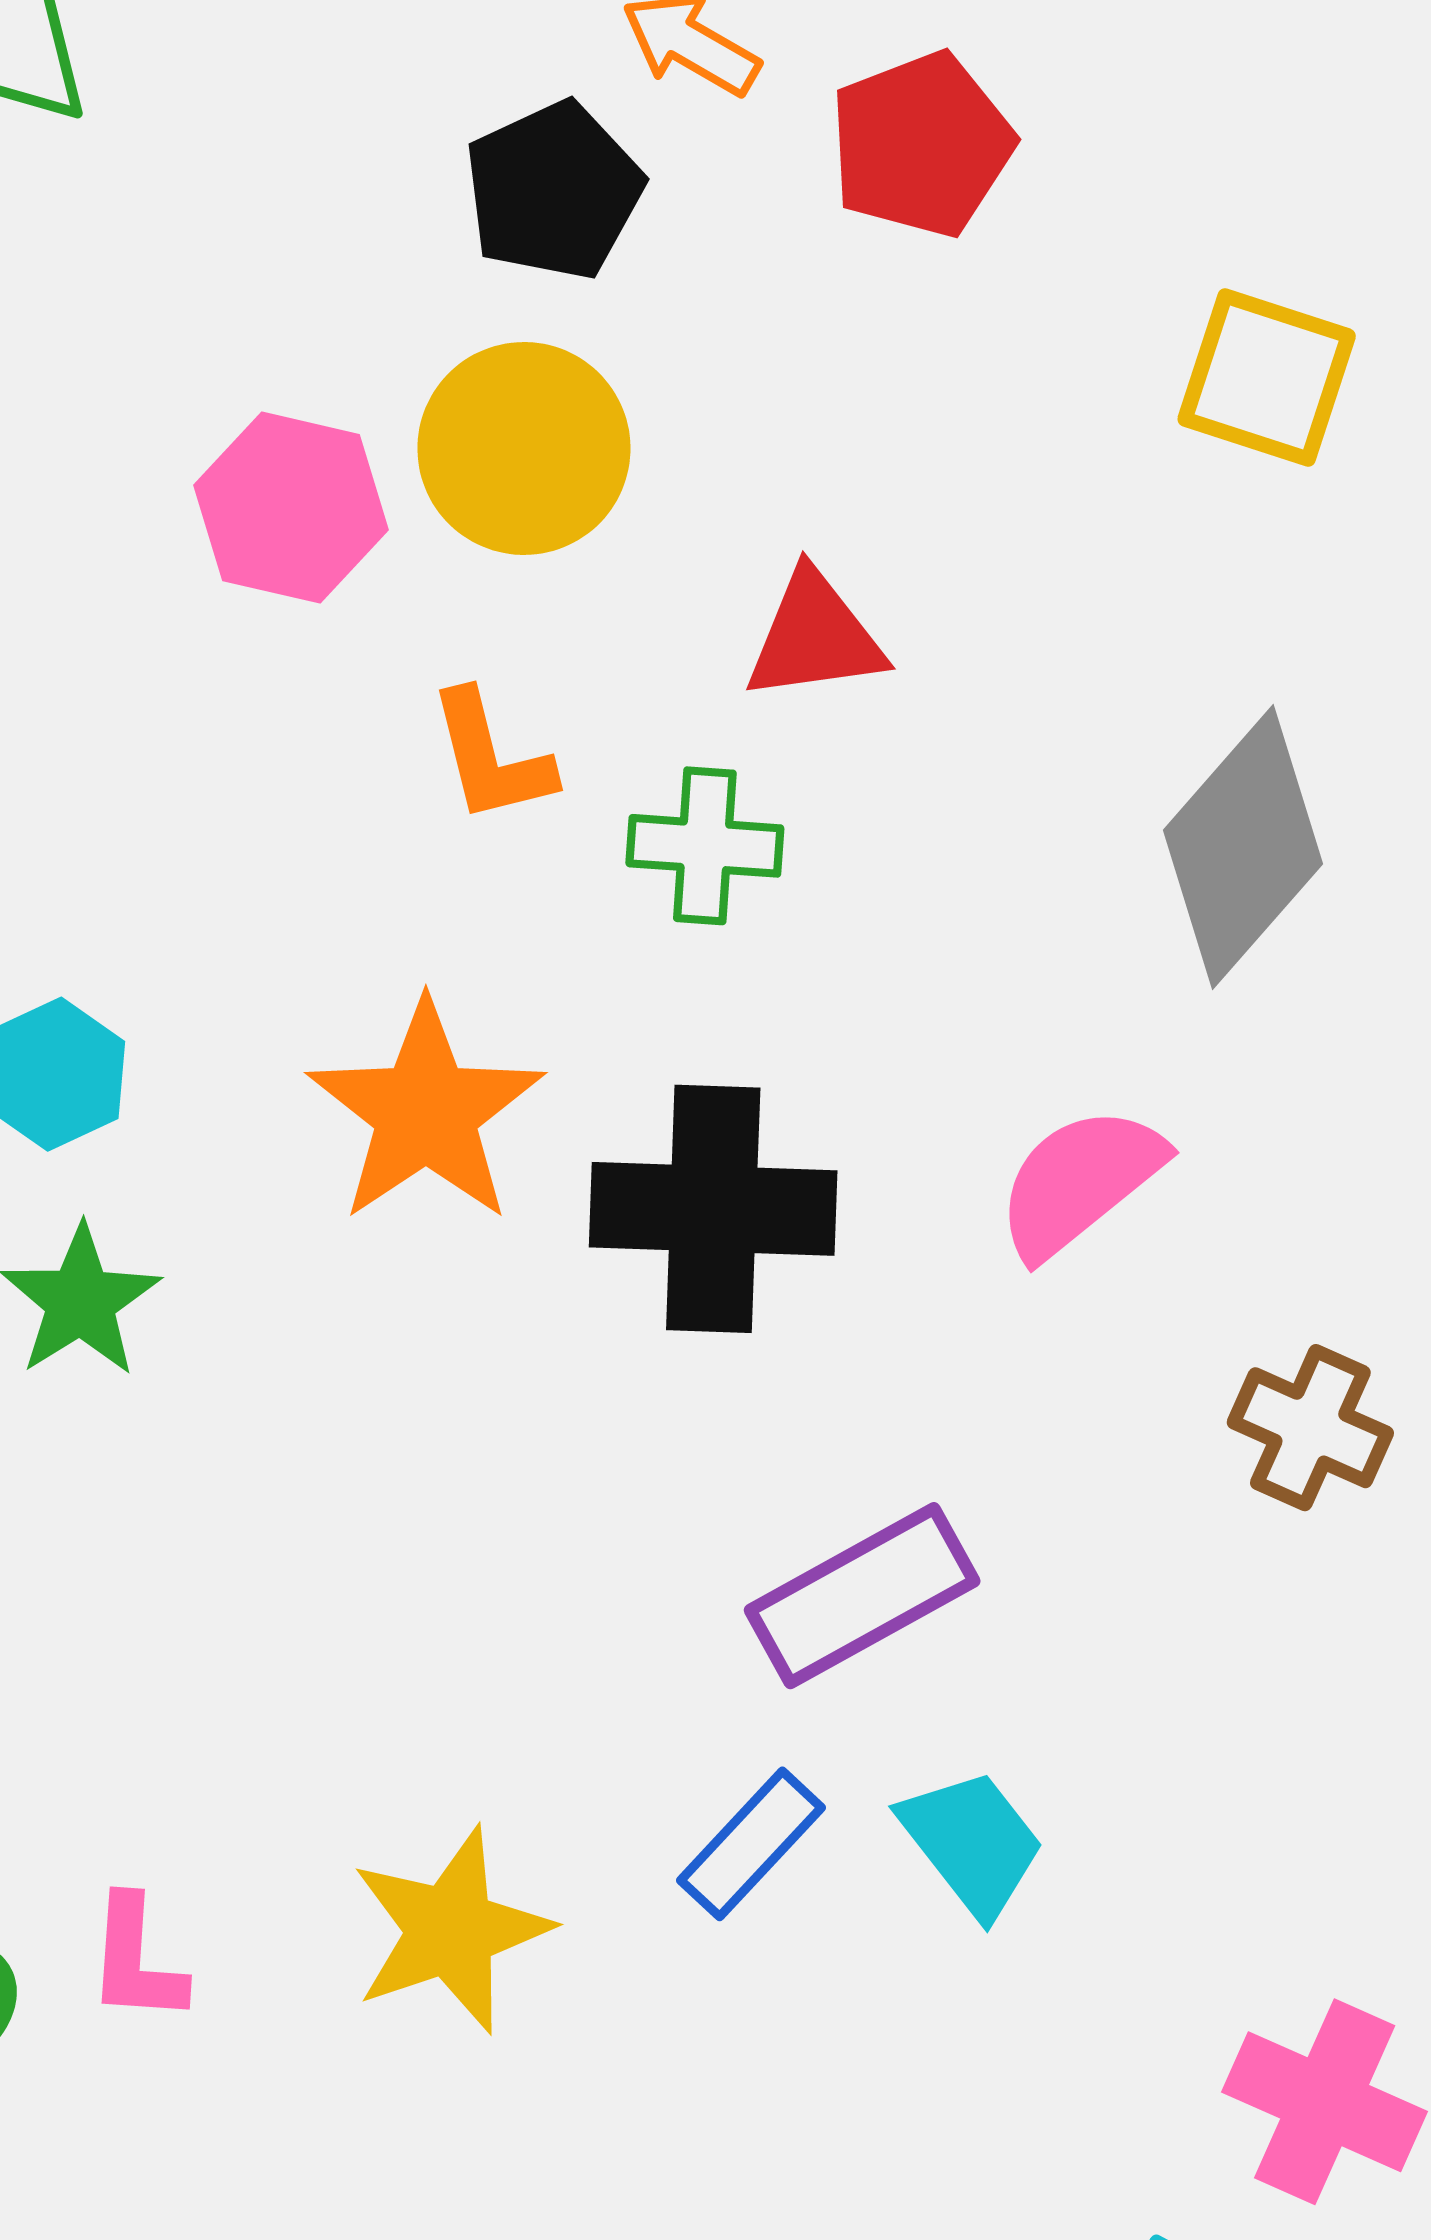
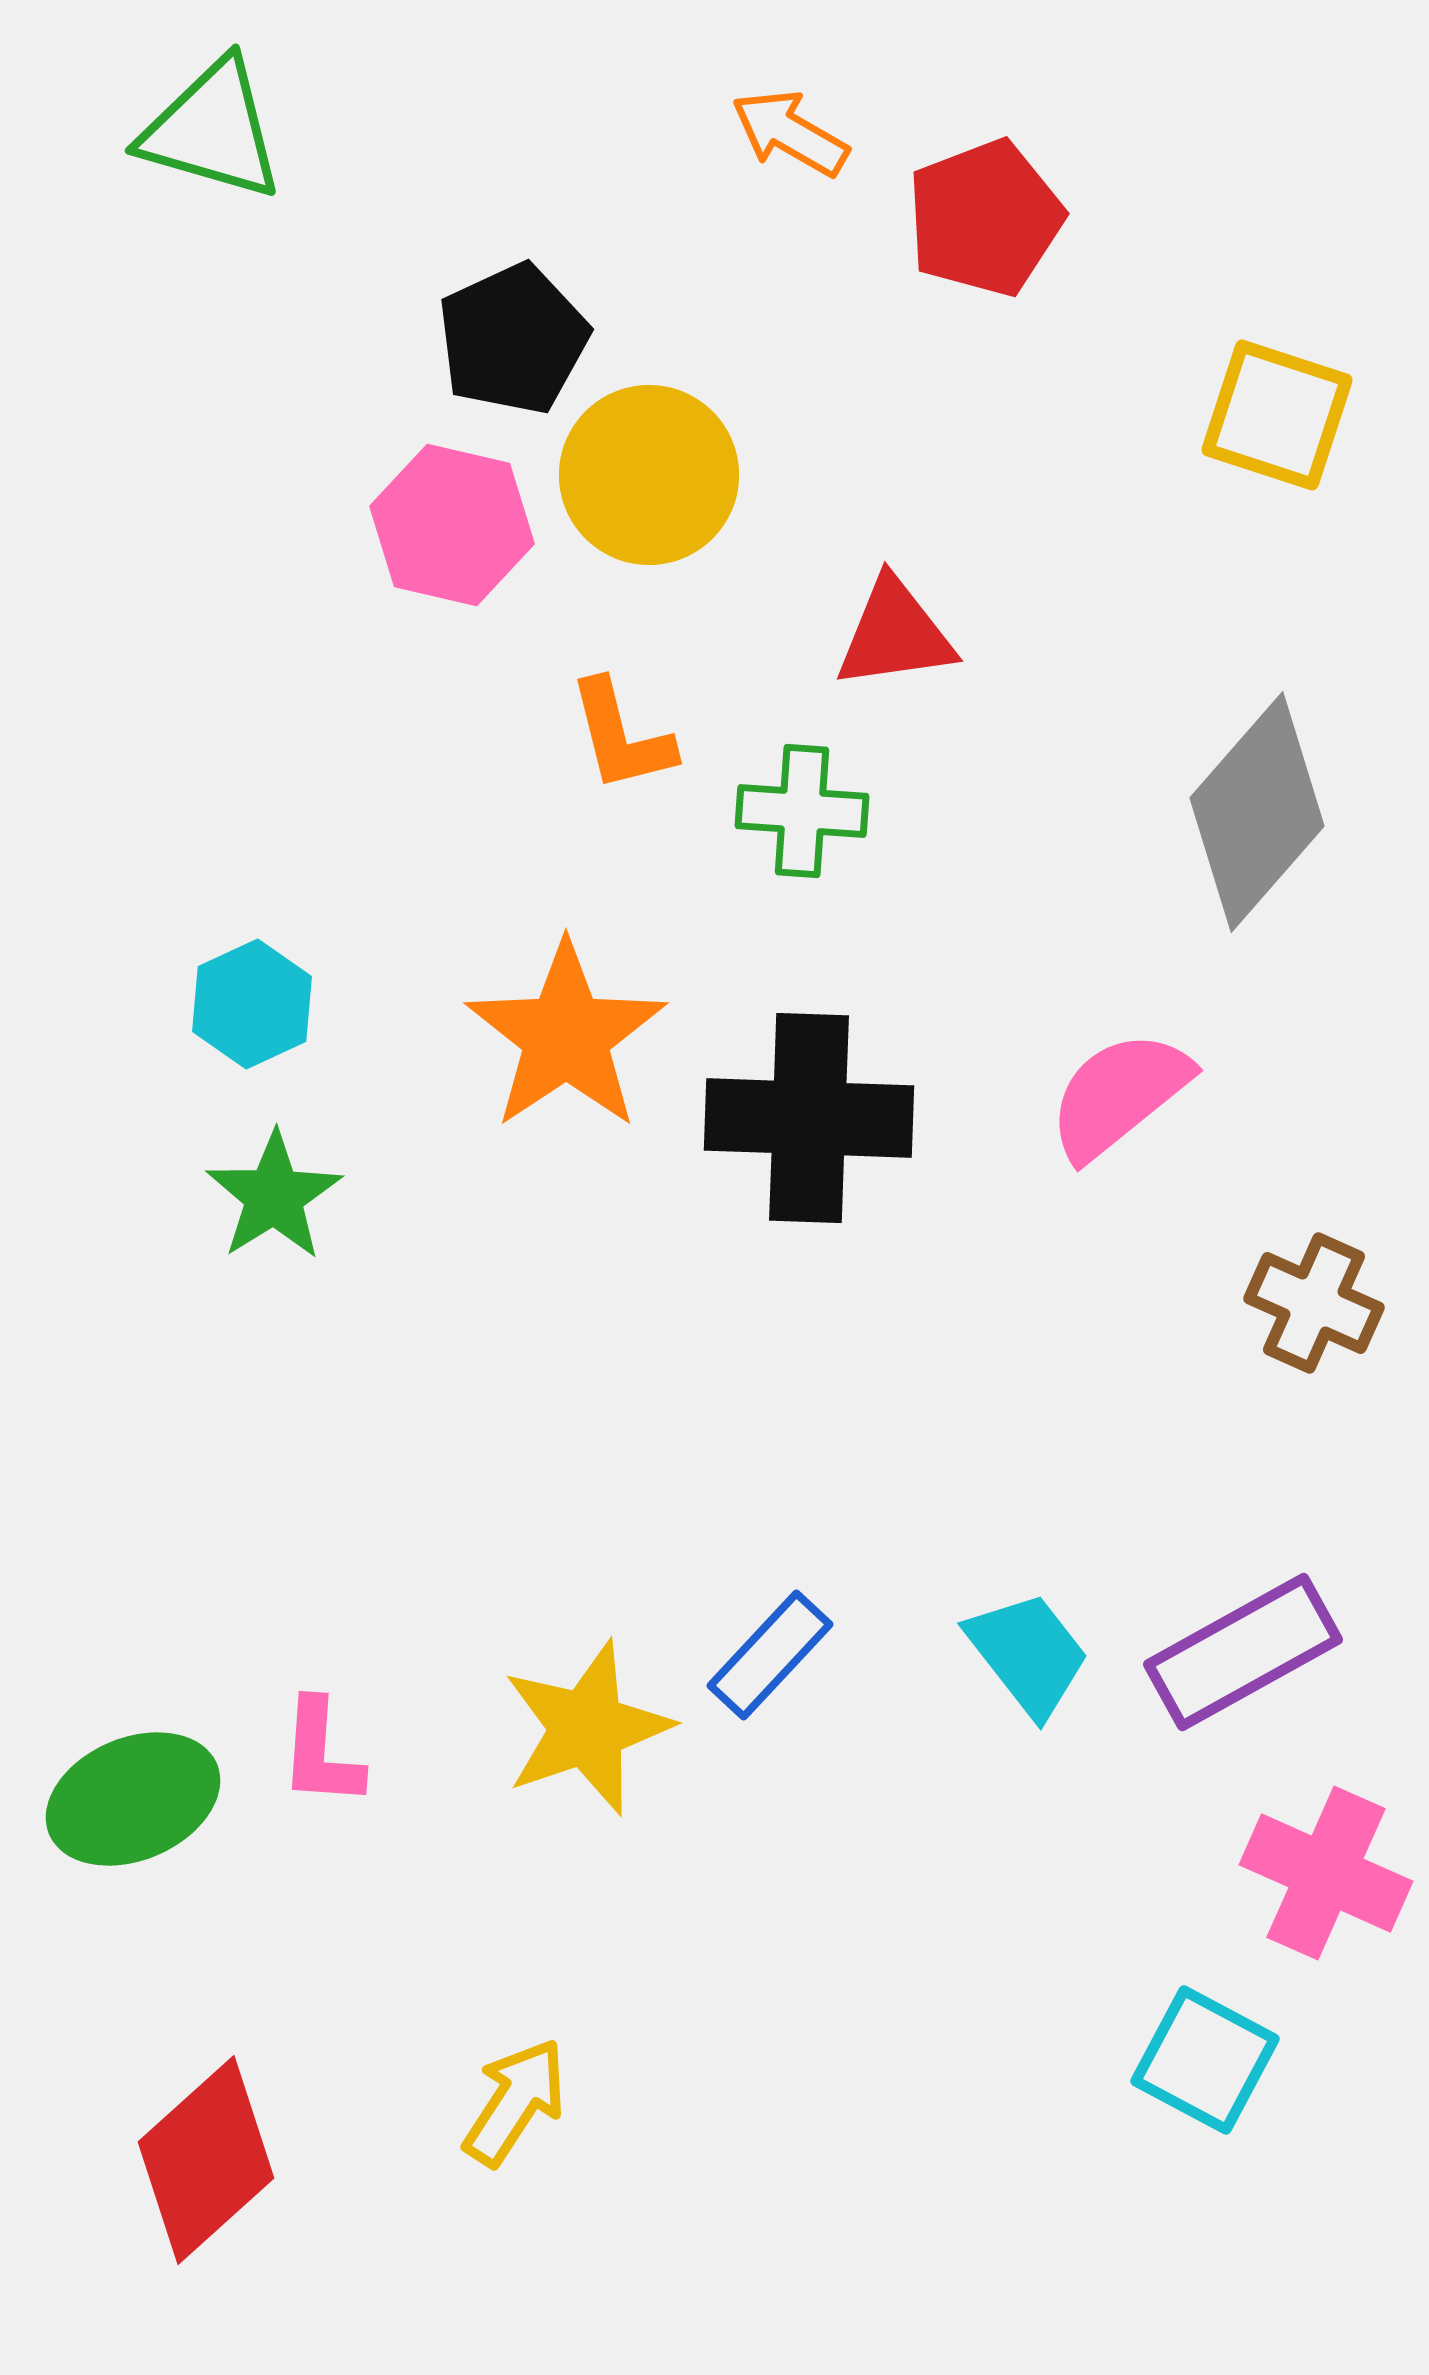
black pentagon: (554, 191) -> (513, 339), moved
purple rectangle: (862, 1596) -> (1243, 1652), moved
blue rectangle: (751, 1844) -> (770, 1655), moved

